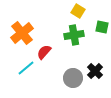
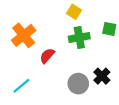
yellow square: (78, 11) -> (74, 12), moved
cyan line: (26, 68) -> (21, 86), moved

